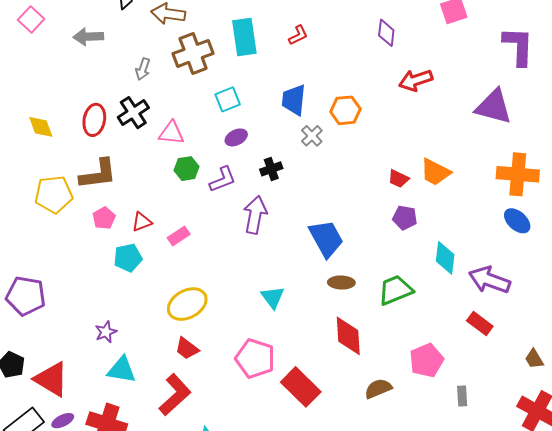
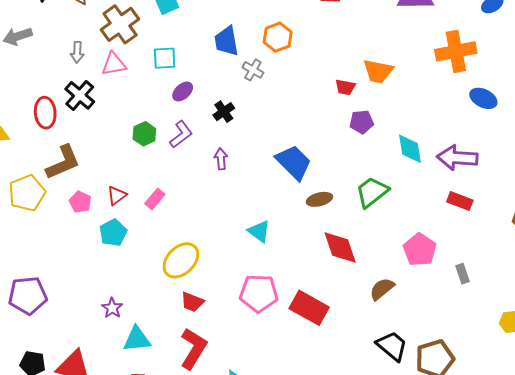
cyan square: (228, 99) -> (165, 58), turned 35
pink triangle: (172, 133) -> (114, 64), moved
purple arrow: (255, 215) -> (221, 159), size x0.6
blue ellipse: (517, 221) -> (483, 98), moved

